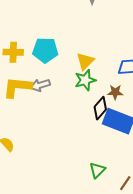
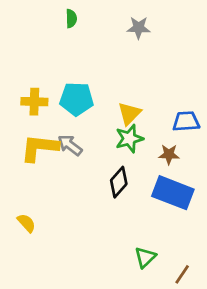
gray arrow: (40, 85) -> (70, 145), turned 54
black diamond: (100, 108) -> (119, 182), moved

